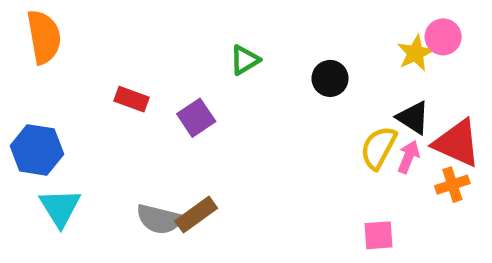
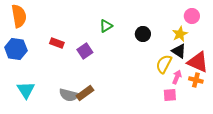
yellow star: (415, 53) -> (180, 34), moved
blue hexagon: (37, 150) -> (16, 49), moved
pink arrow: (408, 157) -> (177, 77), moved
orange cross: (452, 185) -> (196, 80), turned 32
pink square: (378, 235) -> (170, 95), moved

